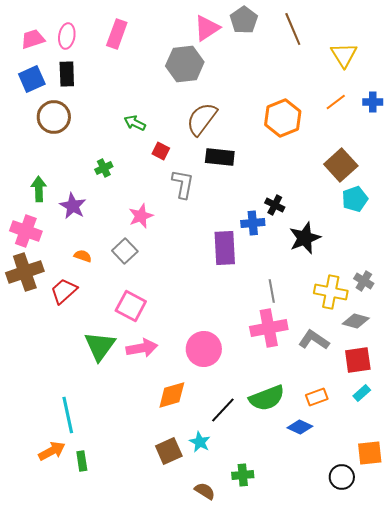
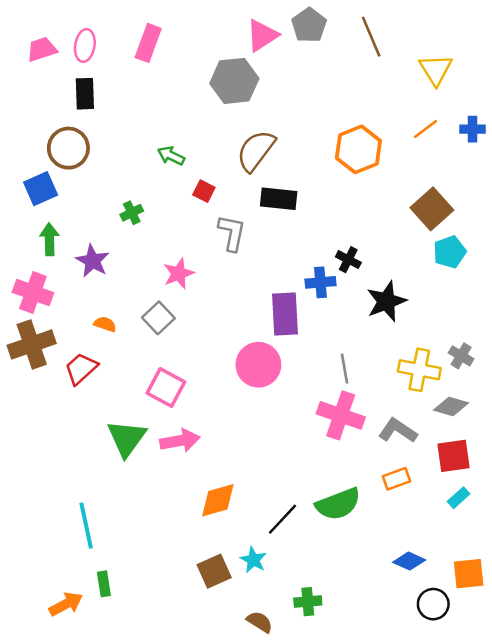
blue square: (32, 79) -> (41, 189), moved
pink cross: (269, 328) -> (341, 415), turned 30
pink circle: (204, 349) -> (258, 365), moved
orange rectangle: (317, 397) -> (396, 479), moved
blue diamond: (300, 427) -> (409, 561), moved
orange arrow: (52, 451) -> (66, 604), moved

